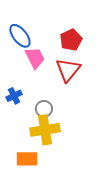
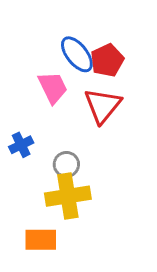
blue ellipse: (20, 36) -> (77, 54), moved

